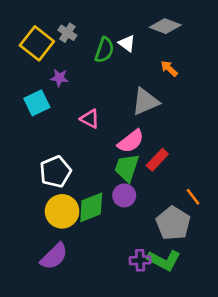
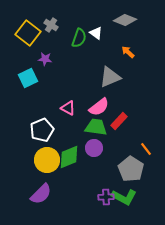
pink triangle: (90, 119) -> (68, 108), moved
green trapezoid: (127, 168) -> (96, 127), turned 80

